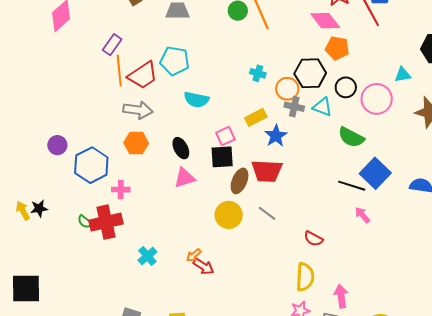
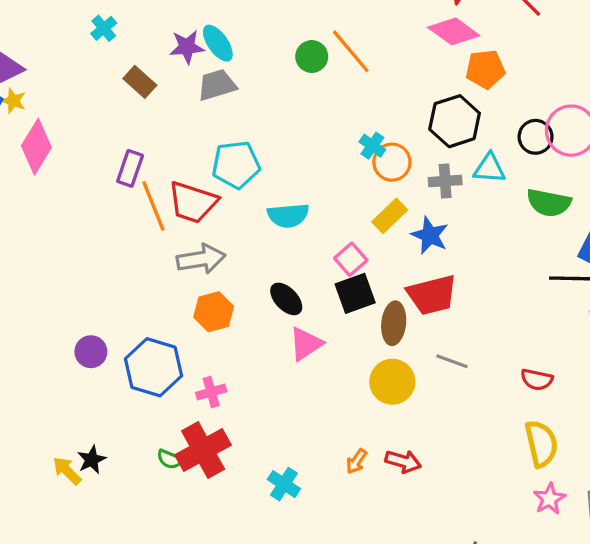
cyan cross: (258, 73) -> (372, 146), turned 35
red trapezoid: (143, 75) -> (193, 202), turned 68
black circle: (346, 87) -> (536, 137), moved
orange circle: (287, 89) -> (392, 162), moved
red arrow: (204, 266) -> (403, 461), moved

